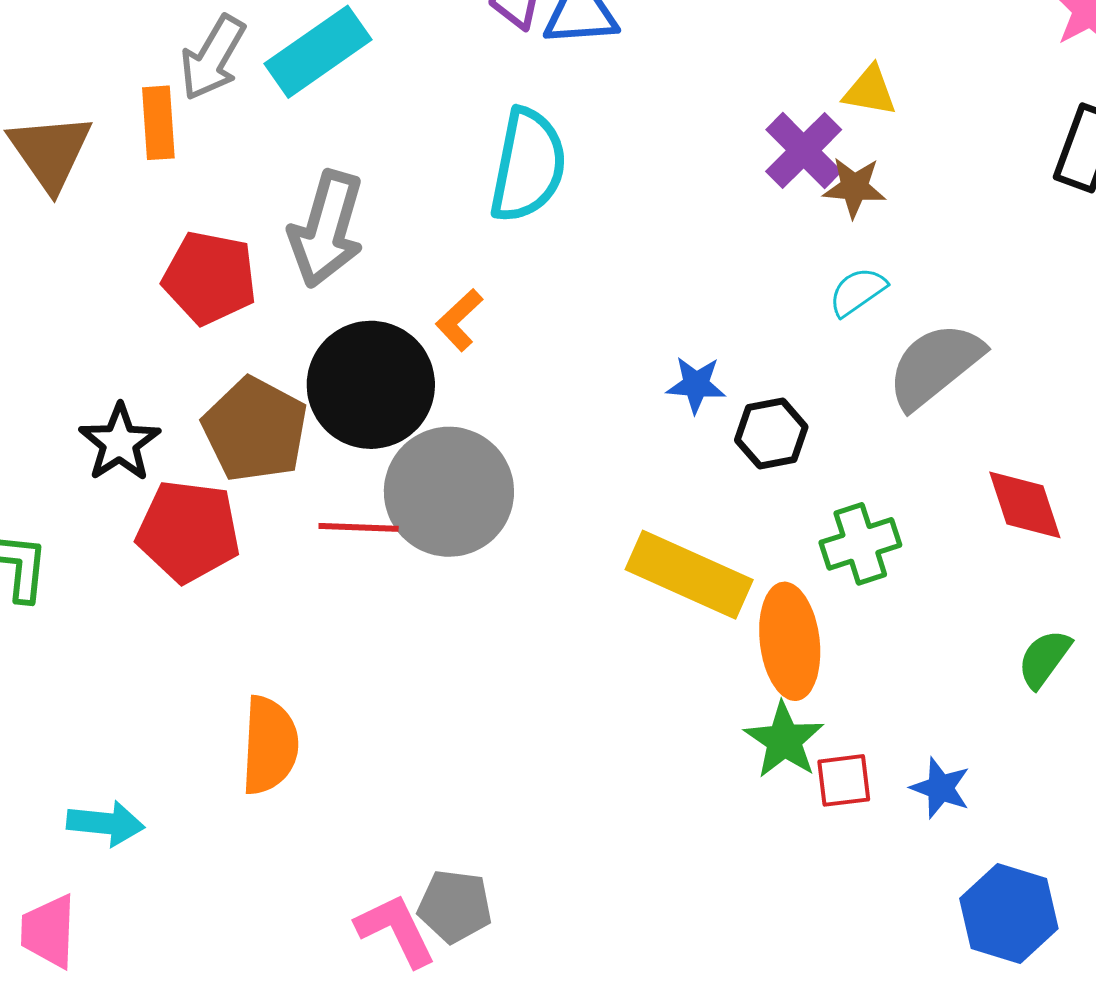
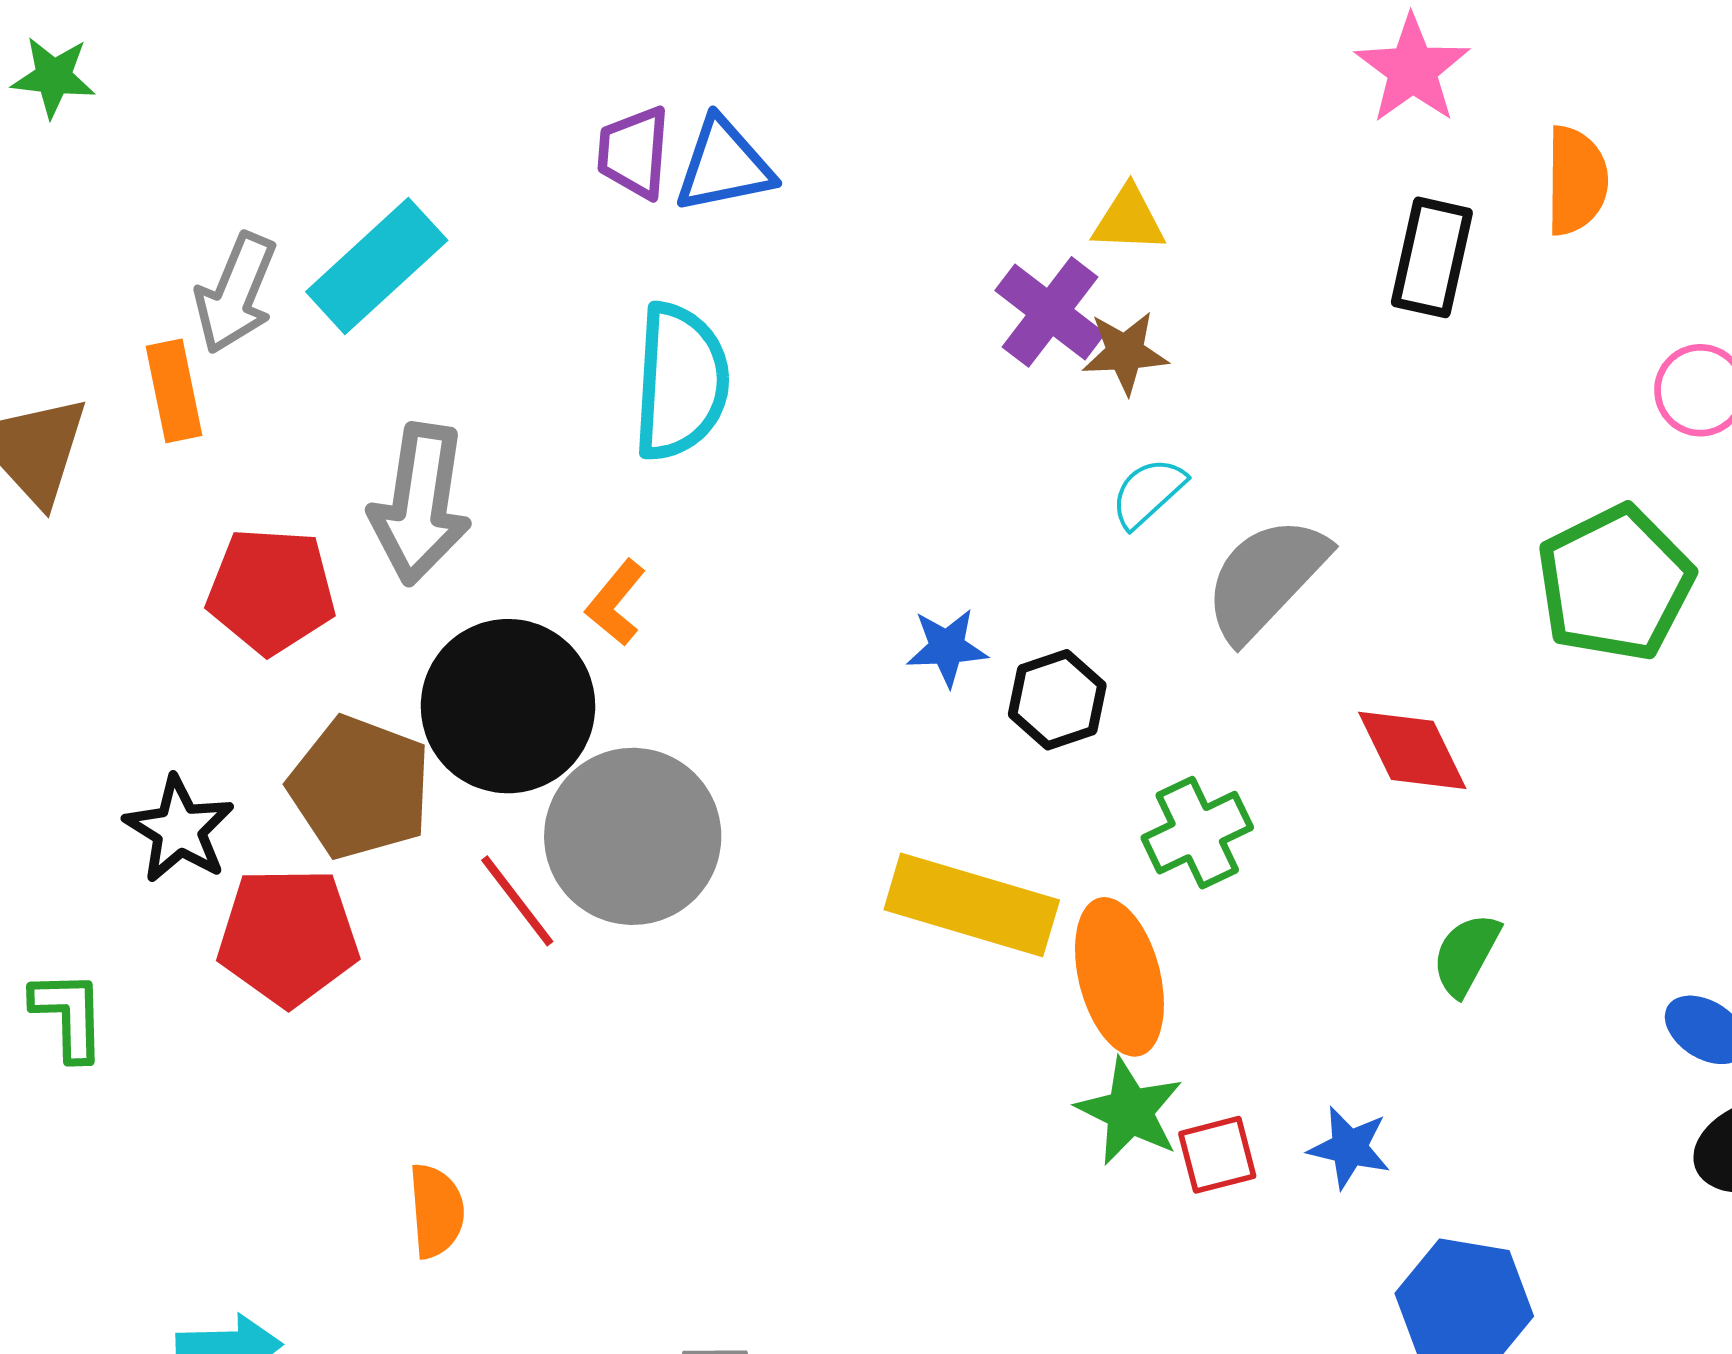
red line: (359, 527) -> (517, 901), turned 58
orange semicircle: (270, 745) -> (436, 1211), size x0.7

